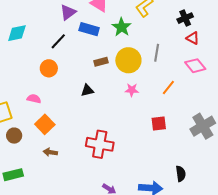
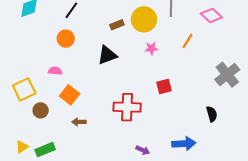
black triangle: (87, 90) -> (107, 55), size x1.5
red square: (159, 124) -> (164, 86), moved
black semicircle: (181, 174) -> (212, 114), moved

